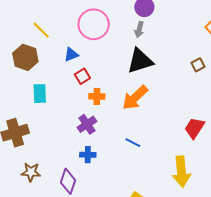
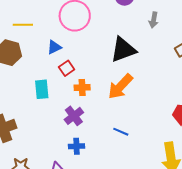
yellow line: (41, 30) -> (23, 25), turned -42
gray arrow: (139, 30) -> (154, 20), moved
cyan rectangle: (40, 94) -> (42, 89), moved

